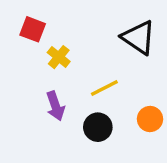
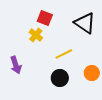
red square: (33, 29) -> (45, 18), moved
purple arrow: (55, 106) -> (16, 65), moved

